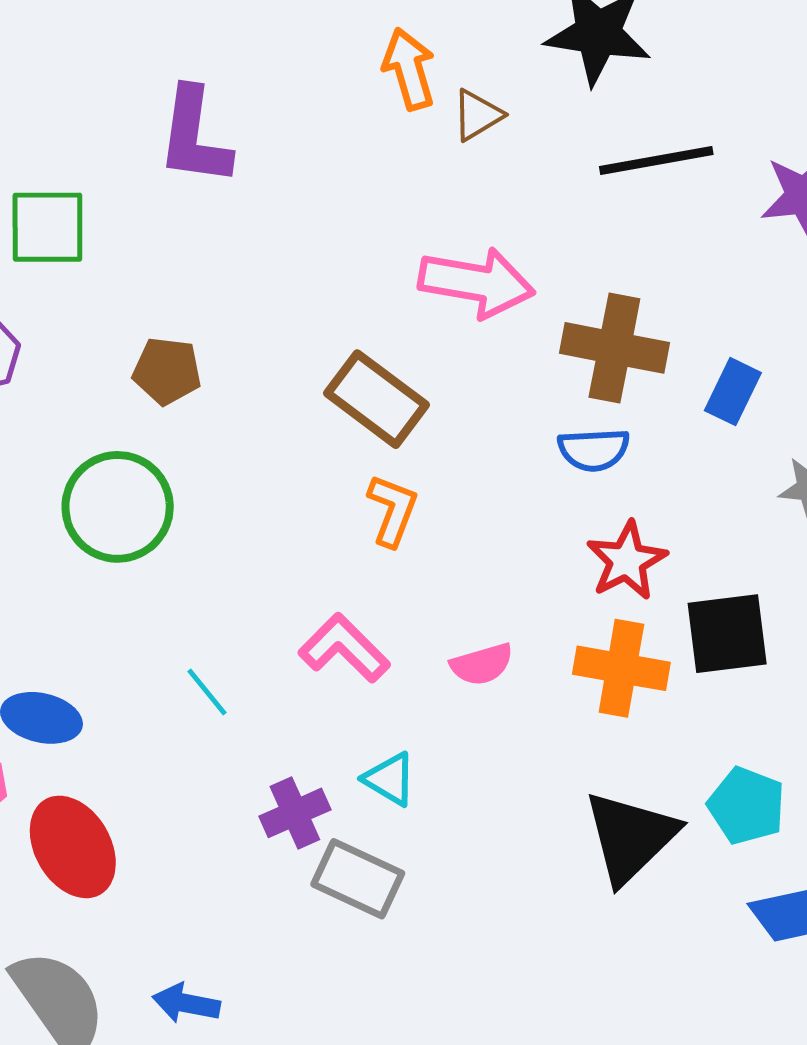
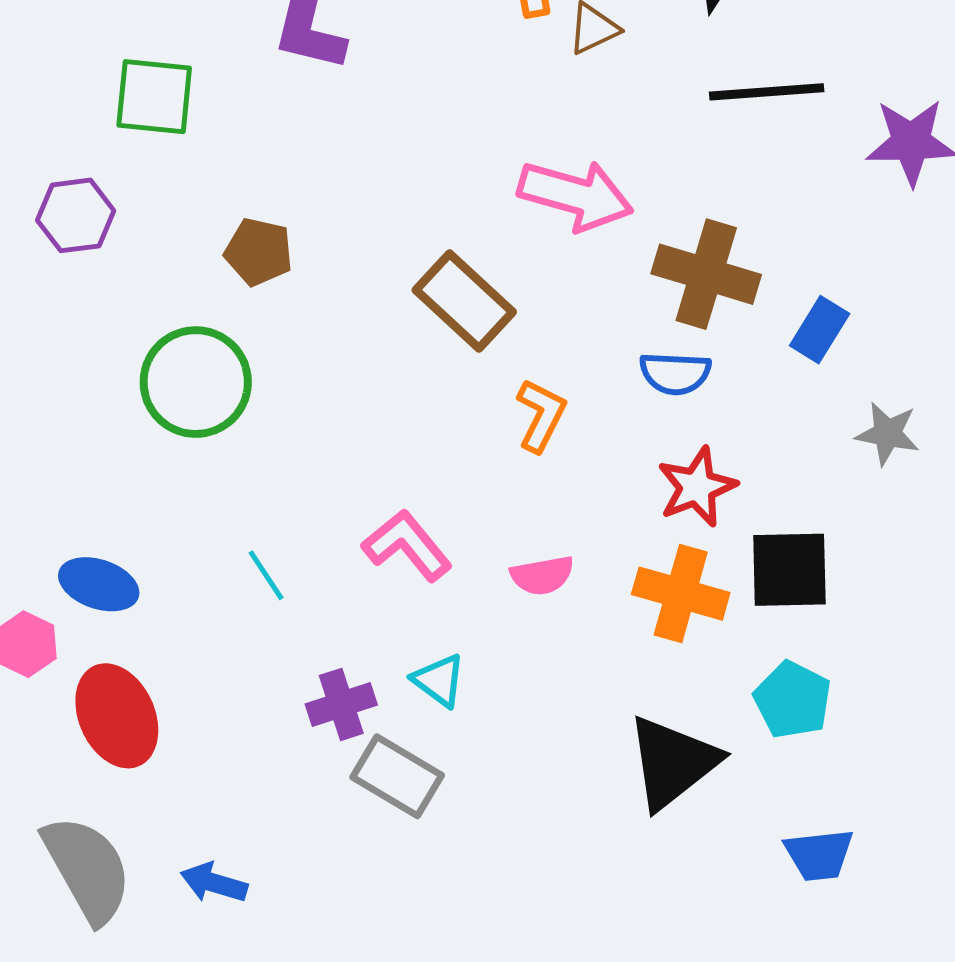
orange L-shape: (393, 510) -> (541, 415), moved
cyan pentagon: (747, 806) -> (793, 700), moved

